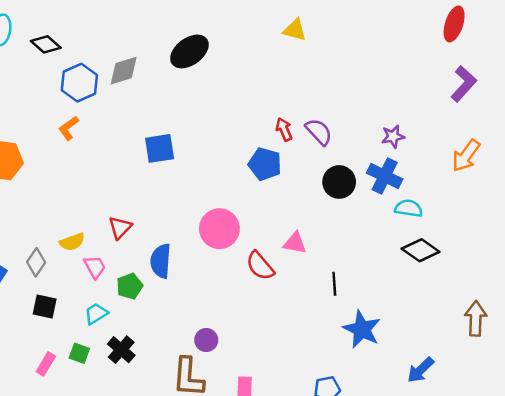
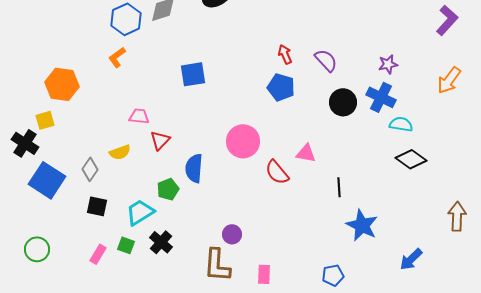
red arrow: (284, 129) -> (285, 54), moved
pink trapezoid: (95, 267) -> (139, 116), moved, turned -55
cyan trapezoid: (96, 314) -> (140, 212), size x1.4

